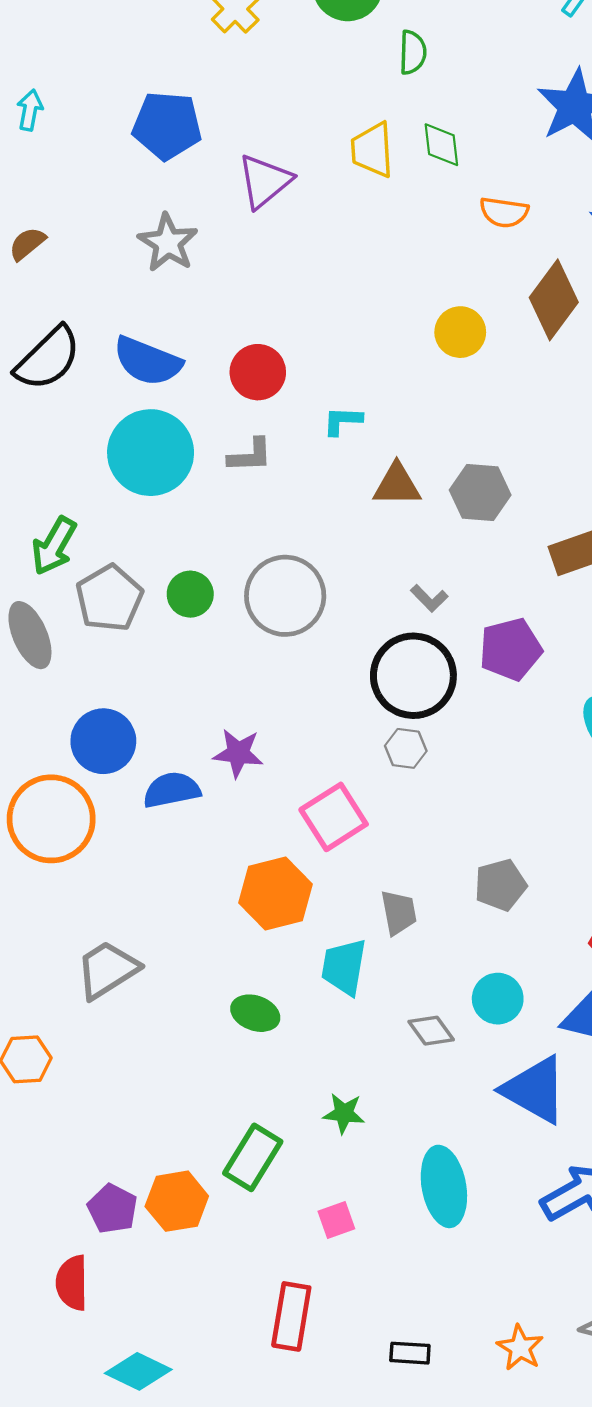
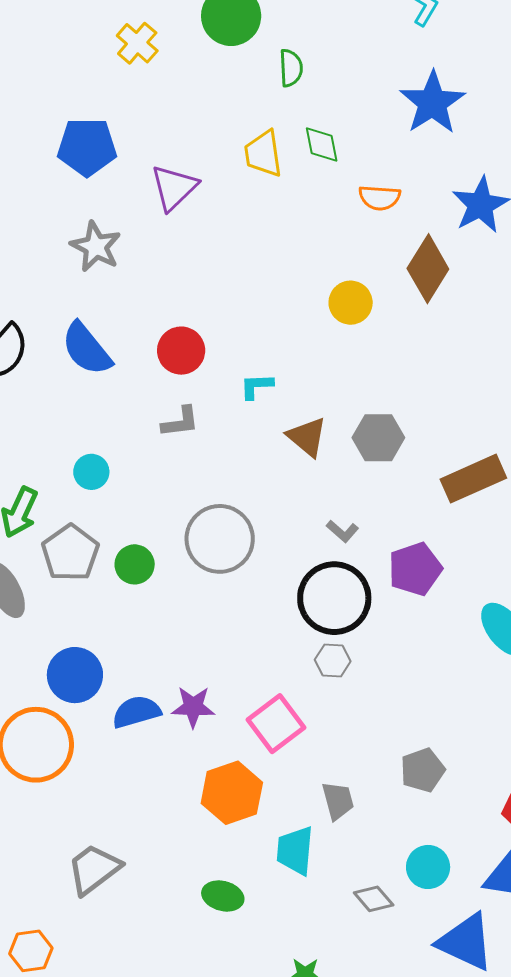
blue semicircle: (148, 361) -> (87, 349), turned 34
cyan circle: (151, 453) -> (91, 472), moved, size x0.5
brown triangle: (397, 485) -> (307, 437), turned 45
green circle: (190, 594) -> (135, 564), moved
purple star: (238, 753) -> (193, 707), moved

